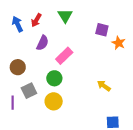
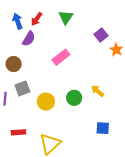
purple square: (102, 30) -> (101, 35), turned 32
purple semicircle: (42, 43) -> (29, 39), moved
green circle: (54, 78) -> (74, 98), moved

